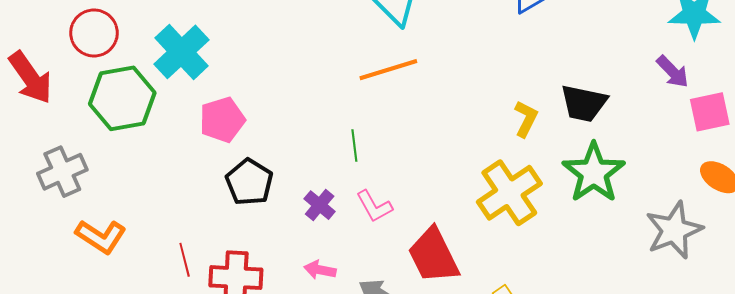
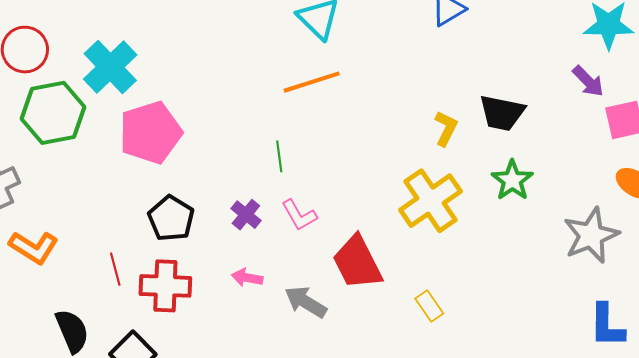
pink pentagon: (222, 120) -> (150, 133), size x1.4
green star: (594, 173) -> (512, 180), size x0.7
black pentagon: (249, 182) -> (171, 218), moved

